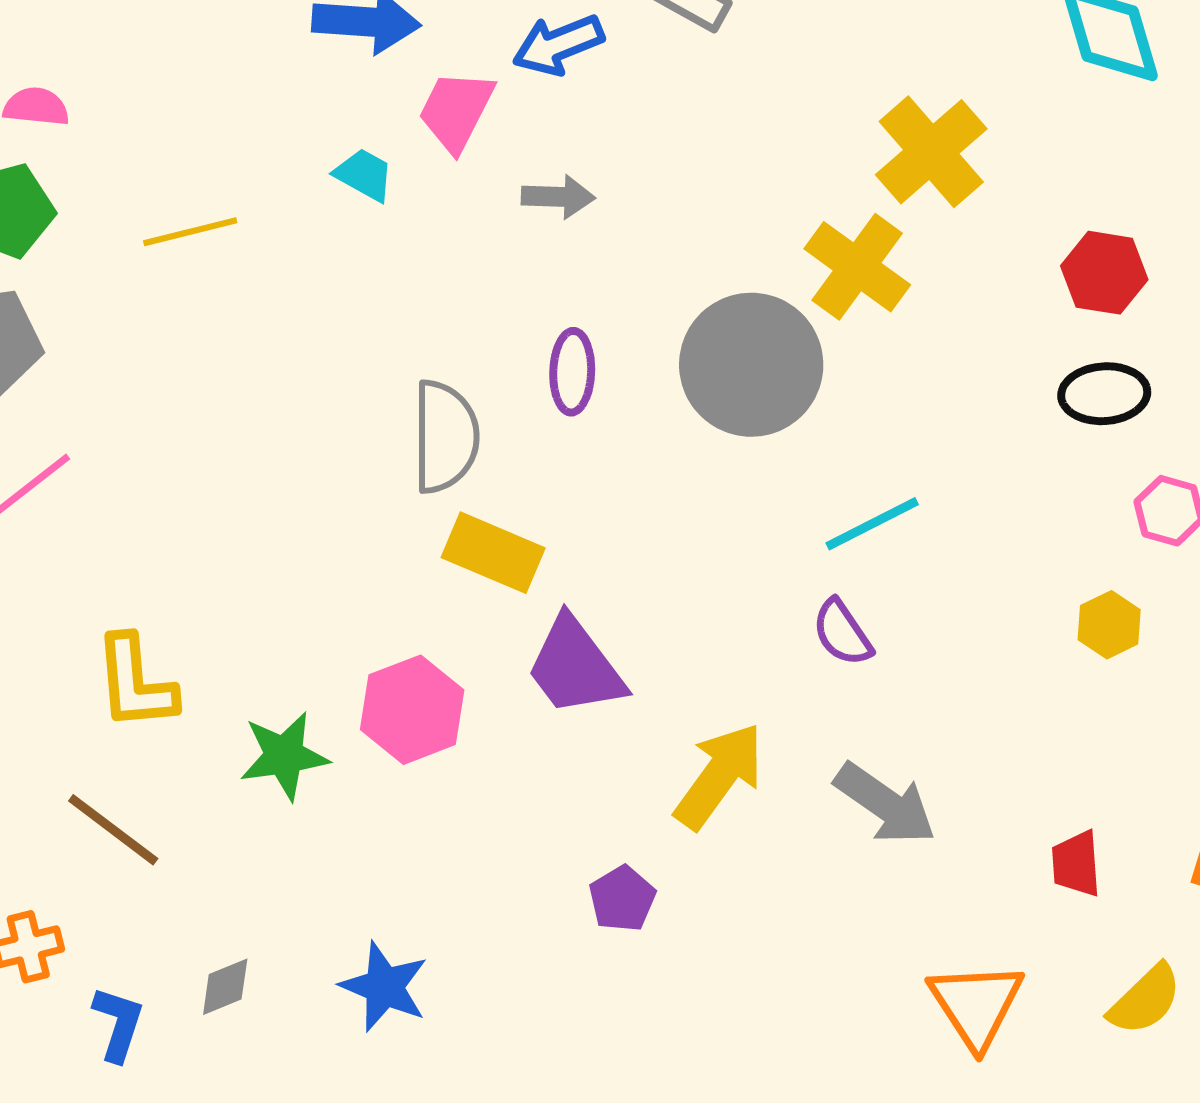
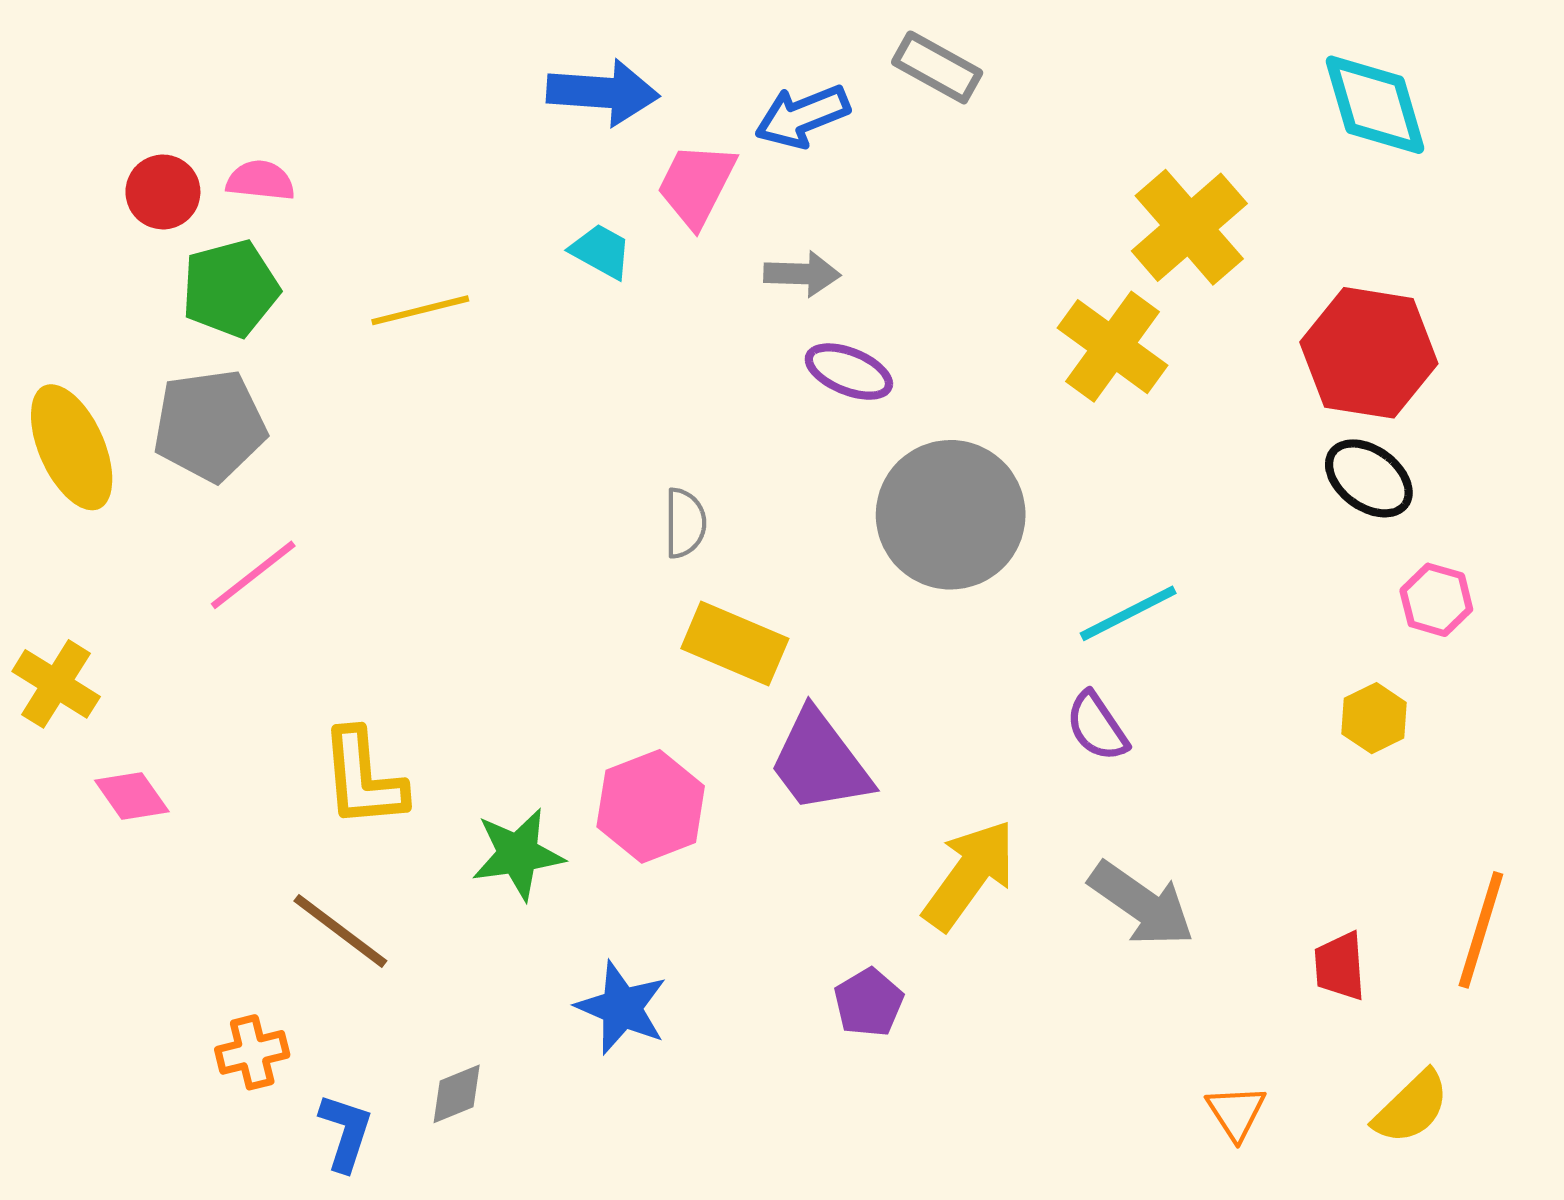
red hexagon: (1104, 273) -> (1369, 353), size x1.5
gray circle: (751, 365) -> (951, 515), moved
purple ellipse: (572, 372) -> (849, 372), moved, turned -70
black ellipse: (1104, 394) -> (1369, 478), turned 40
gray semicircle: (445, 437) -> (685, 523), size x0.6
blue star: (384, 987) -> (622, 1008), moved
orange triangle: (976, 1005) -> (1236, 1113), size x0.6

